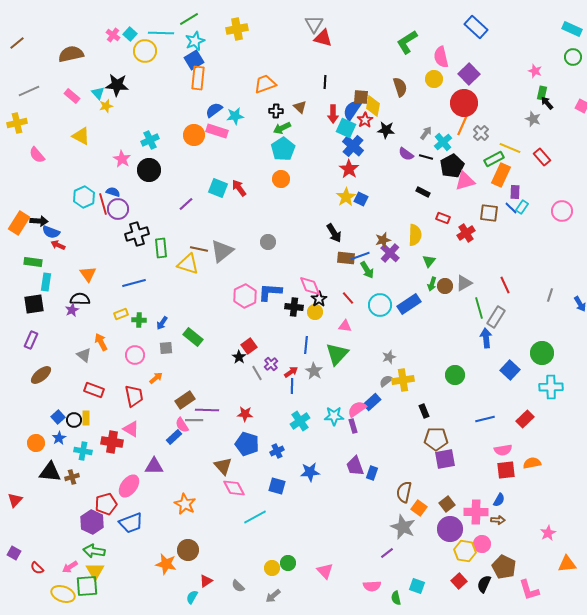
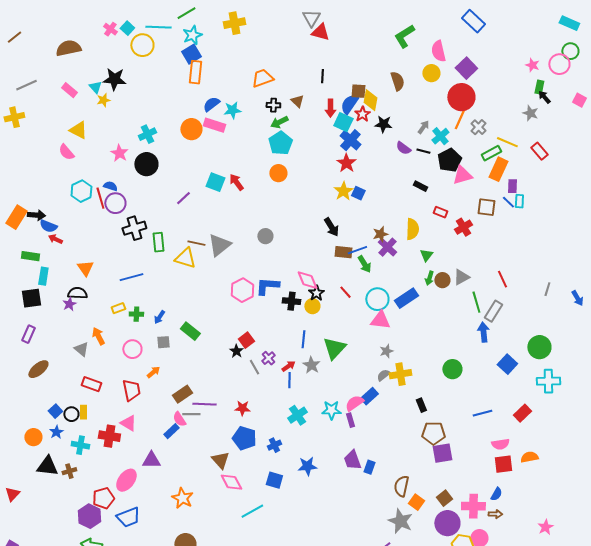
pink semicircle: (37, 155) -> (66, 152), moved
cyan rectangle: (522, 207) -> (519, 201), turned -32
pink circle: (562, 211) -> (559, 64), moved
pink triangle: (345, 326) -> (380, 320), moved, size x1.5

